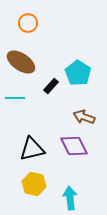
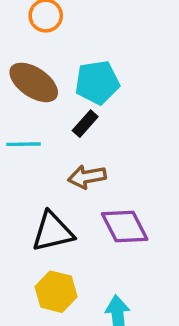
cyan pentagon: (78, 73) -> (97, 82), moved, turned 30
brown arrow: (84, 117) -> (87, 177), moved, turned -30

